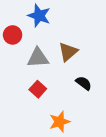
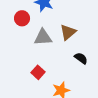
red square: (38, 89) -> (38, 72), moved

